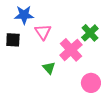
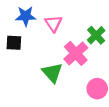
pink triangle: (43, 32) -> (53, 23), moved
green triangle: (49, 68) -> (52, 73), size x1.5

